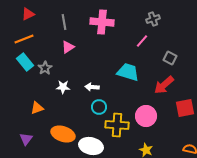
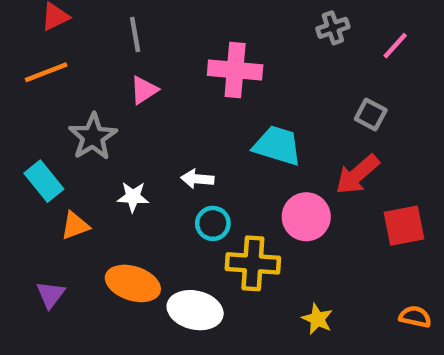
pink cross: (102, 22) -> (235, 70), moved
pink line: (142, 41) -> (395, 46), moved
cyan rectangle: (25, 62) -> (44, 181), moved
gray star: (45, 68) -> (93, 137), size x1.5
white star: (63, 87) -> (133, 197), moved
pink circle: (146, 116) -> (306, 217), moved

